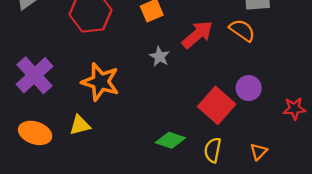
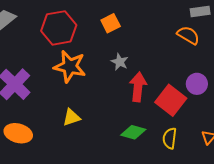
red arrow: (197, 35) -> (138, 87), moved, turned -40
orange star: (100, 82) -> (70, 66), moved
yellow triangle: (80, 125) -> (71, 117), moved

